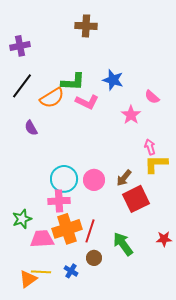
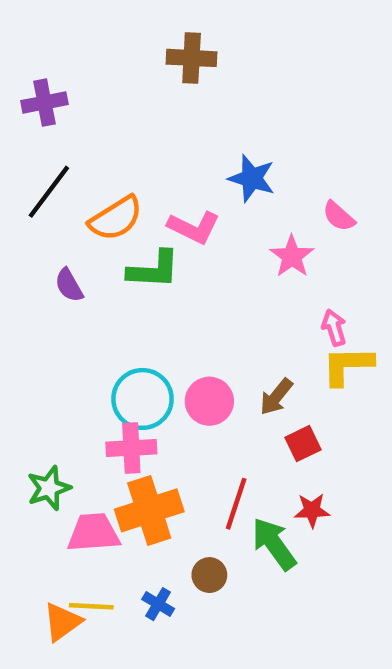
green L-shape: (73, 82) -> (154, 270), moved
red square: (136, 199) -> (303, 444), size x0.6
red line: (90, 231) -> (236, 504), moved
red star: (164, 239) -> (312, 510), moved

